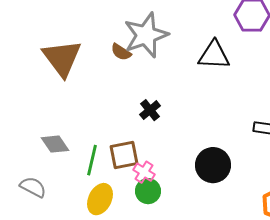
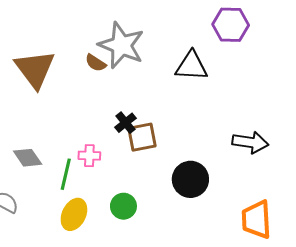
gray star: (146, 35) -> (121, 45), turned -30
brown square: (124, 155) -> (142, 137), moved
pink cross: (144, 172) -> (89, 156), moved, turned -30

